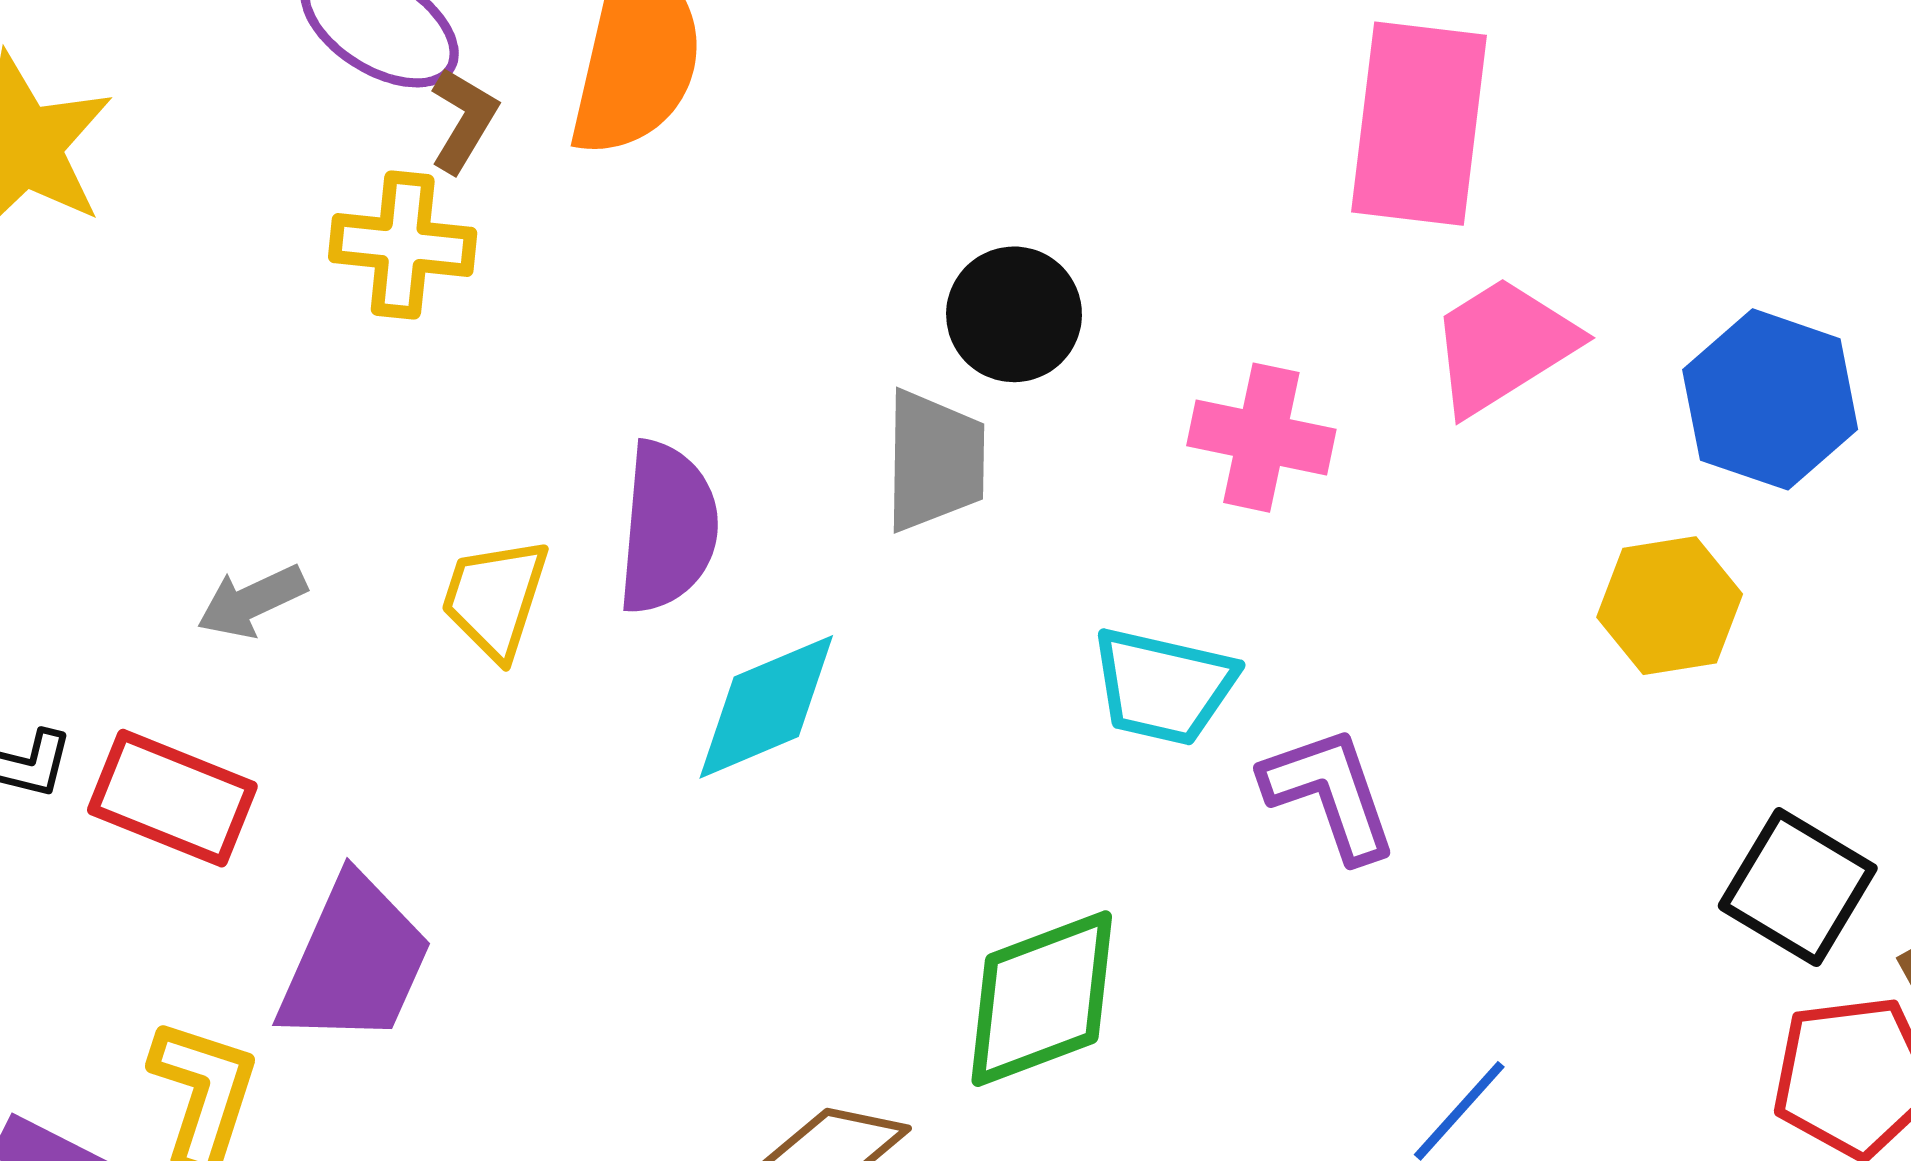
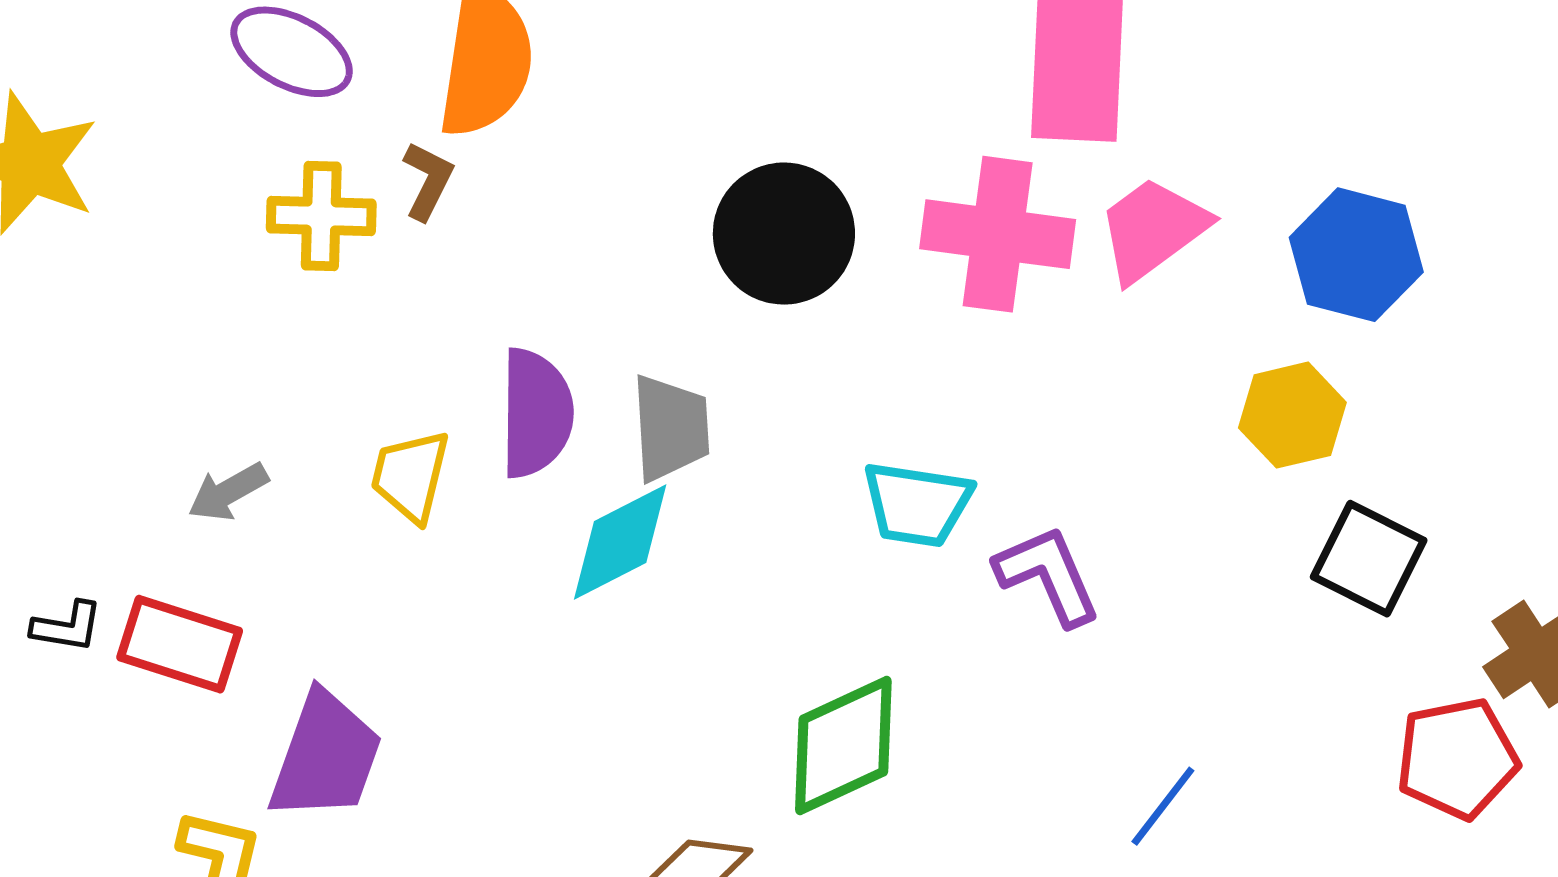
brown L-shape: (464, 120) -> (428, 181), moved
black circle: (1014, 314) -> (784, 234), size x1.4
pink cross: (1261, 438) -> (998, 234), moved, size x1.4
gray trapezoid: (935, 461) -> (671, 428), moved
black square: (1798, 887) -> (1369, 559), moved

